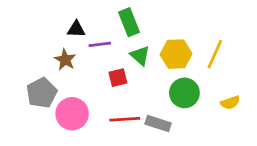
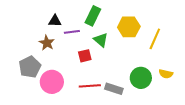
green rectangle: (129, 22) -> (93, 16), turned 48
yellow hexagon: (176, 54) -> (129, 27), moved
green circle: (184, 93) -> (141, 78), moved
yellow semicircle: (230, 103) -> (166, 74), turned 32

